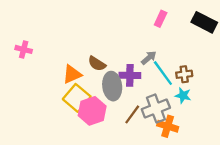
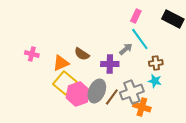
pink cross: (24, 49) -> (32, 54), moved
cyan line: (163, 73) -> (140, 39), moved
gray ellipse: (112, 86) -> (97, 91), moved, turned 30

